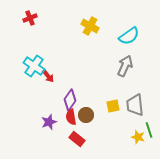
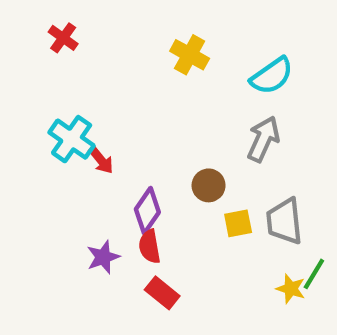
red cross: (30, 18) -> (63, 38), turned -32
brown circle: (86, 115) -> (209, 185), moved
green line: (149, 130) -> (314, 274), turned 49

